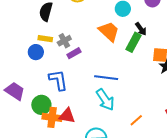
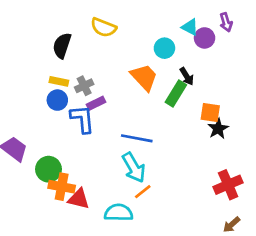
blue circle: (36, 52) -> (57, 100), moved
blue L-shape: (58, 80) -> (82, 119), moved
red triangle: (67, 116) -> (79, 199), moved
orange line: (136, 120) -> (143, 192), moved

